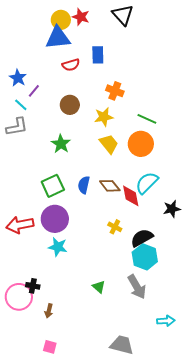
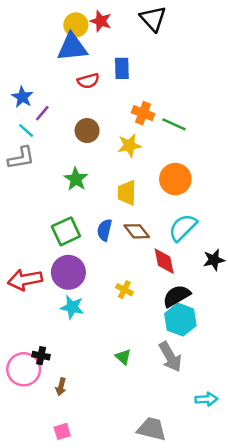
green line: (147, 119) -> (174, 124), moved
yellow trapezoid: (109, 144) -> (127, 193), moved, turned -140
red diamond: (131, 196) -> (164, 261), moved
yellow cross: (115, 227) -> (124, 290), moved
pink square: (50, 347) -> (62, 431), turned -32

